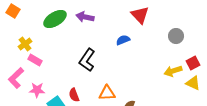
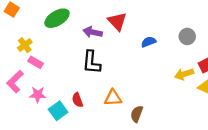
red triangle: (140, 15) -> (117, 21), moved
purple arrow: (85, 17) -> (93, 32), moved
blue semicircle: (123, 40) -> (148, 42), moved
black L-shape: (87, 60) -> (91, 62), turned -30

